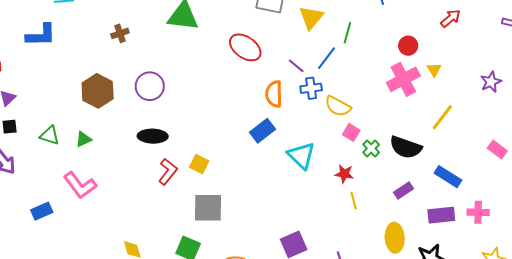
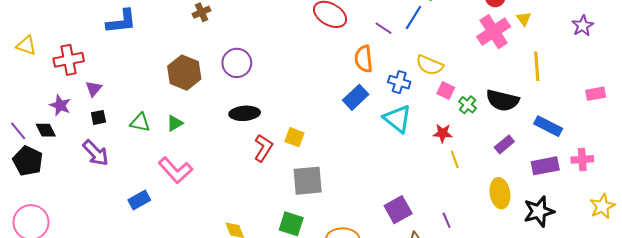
blue cross: (311, 88) -> (399, 82), moved, turned 30
yellow line: (442, 117) -> (537, 66), turned -36
pink rectangle: (497, 149) -> (596, 94), turned -42

